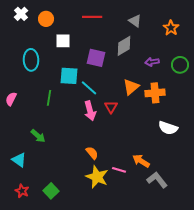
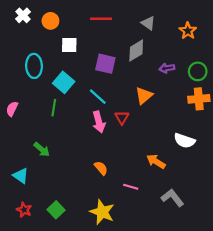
cyan square: (69, 76) -> (64, 82), moved, turned 36
orange cross: (155, 93) -> (199, 99), moved
orange arrow: (141, 161) -> (156, 161), moved
yellow star: (97, 177) -> (102, 212), moved

